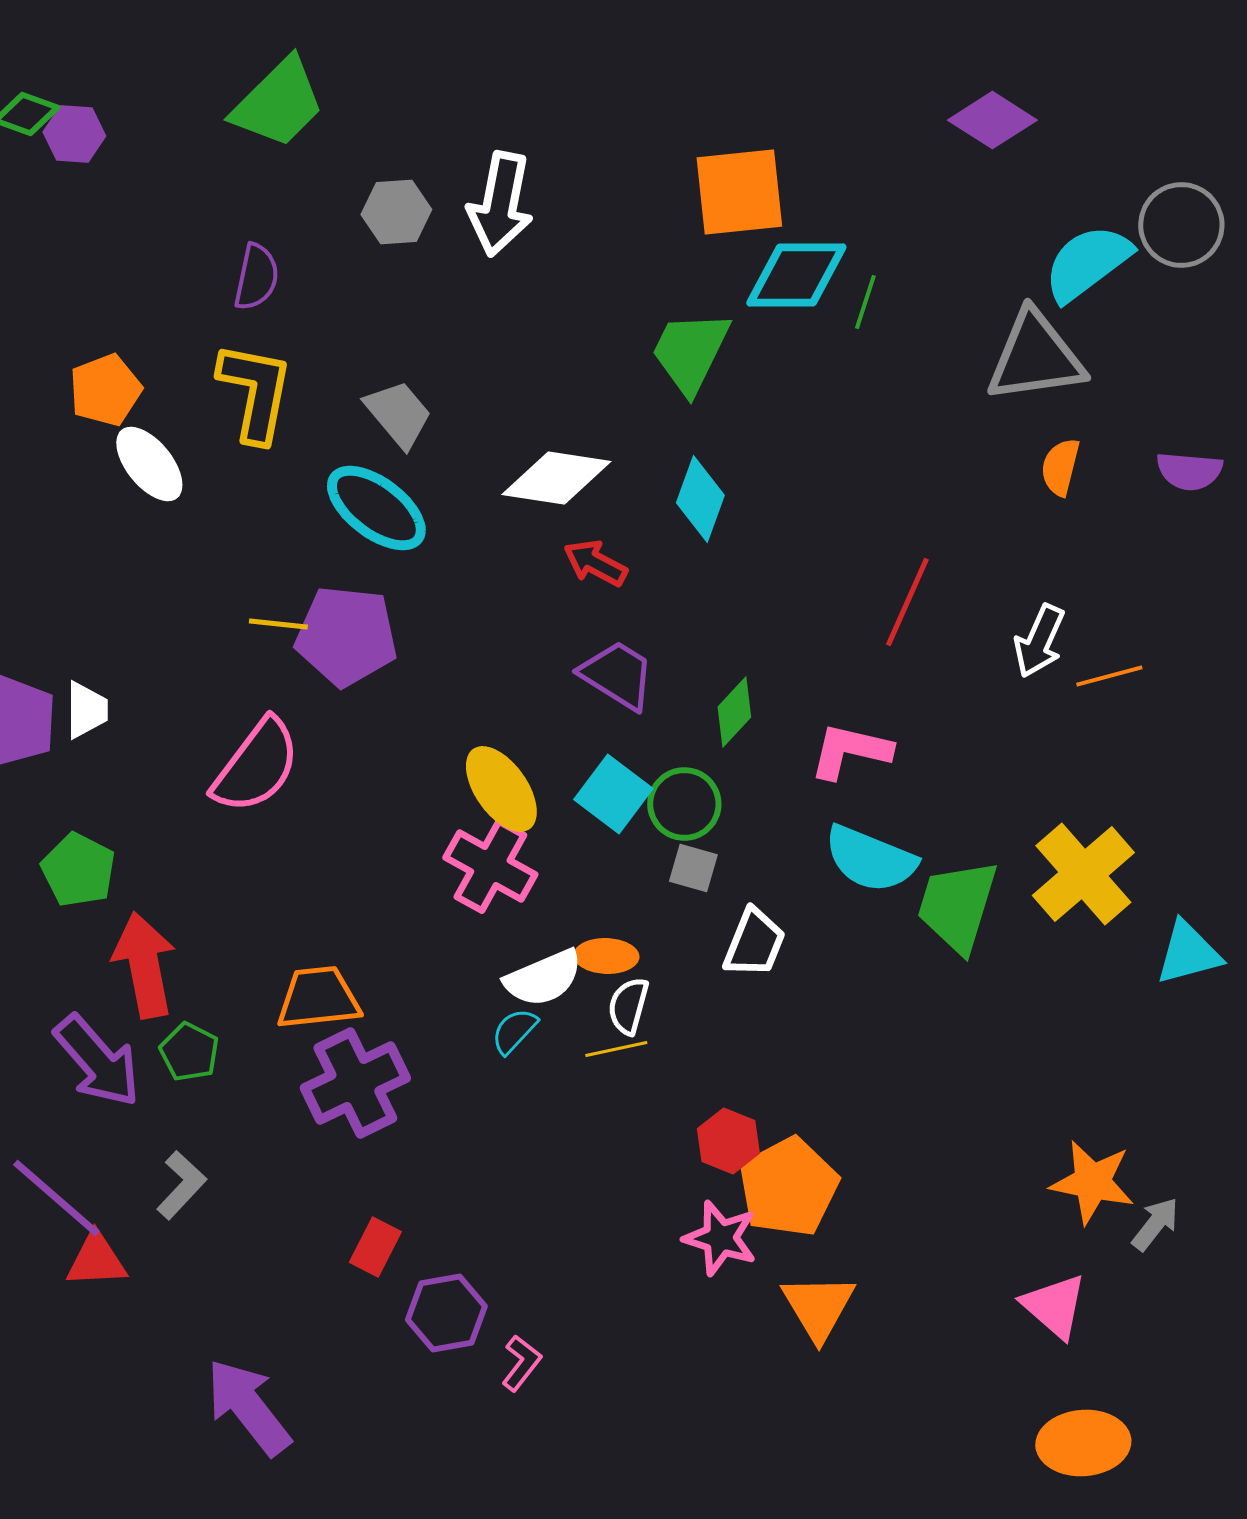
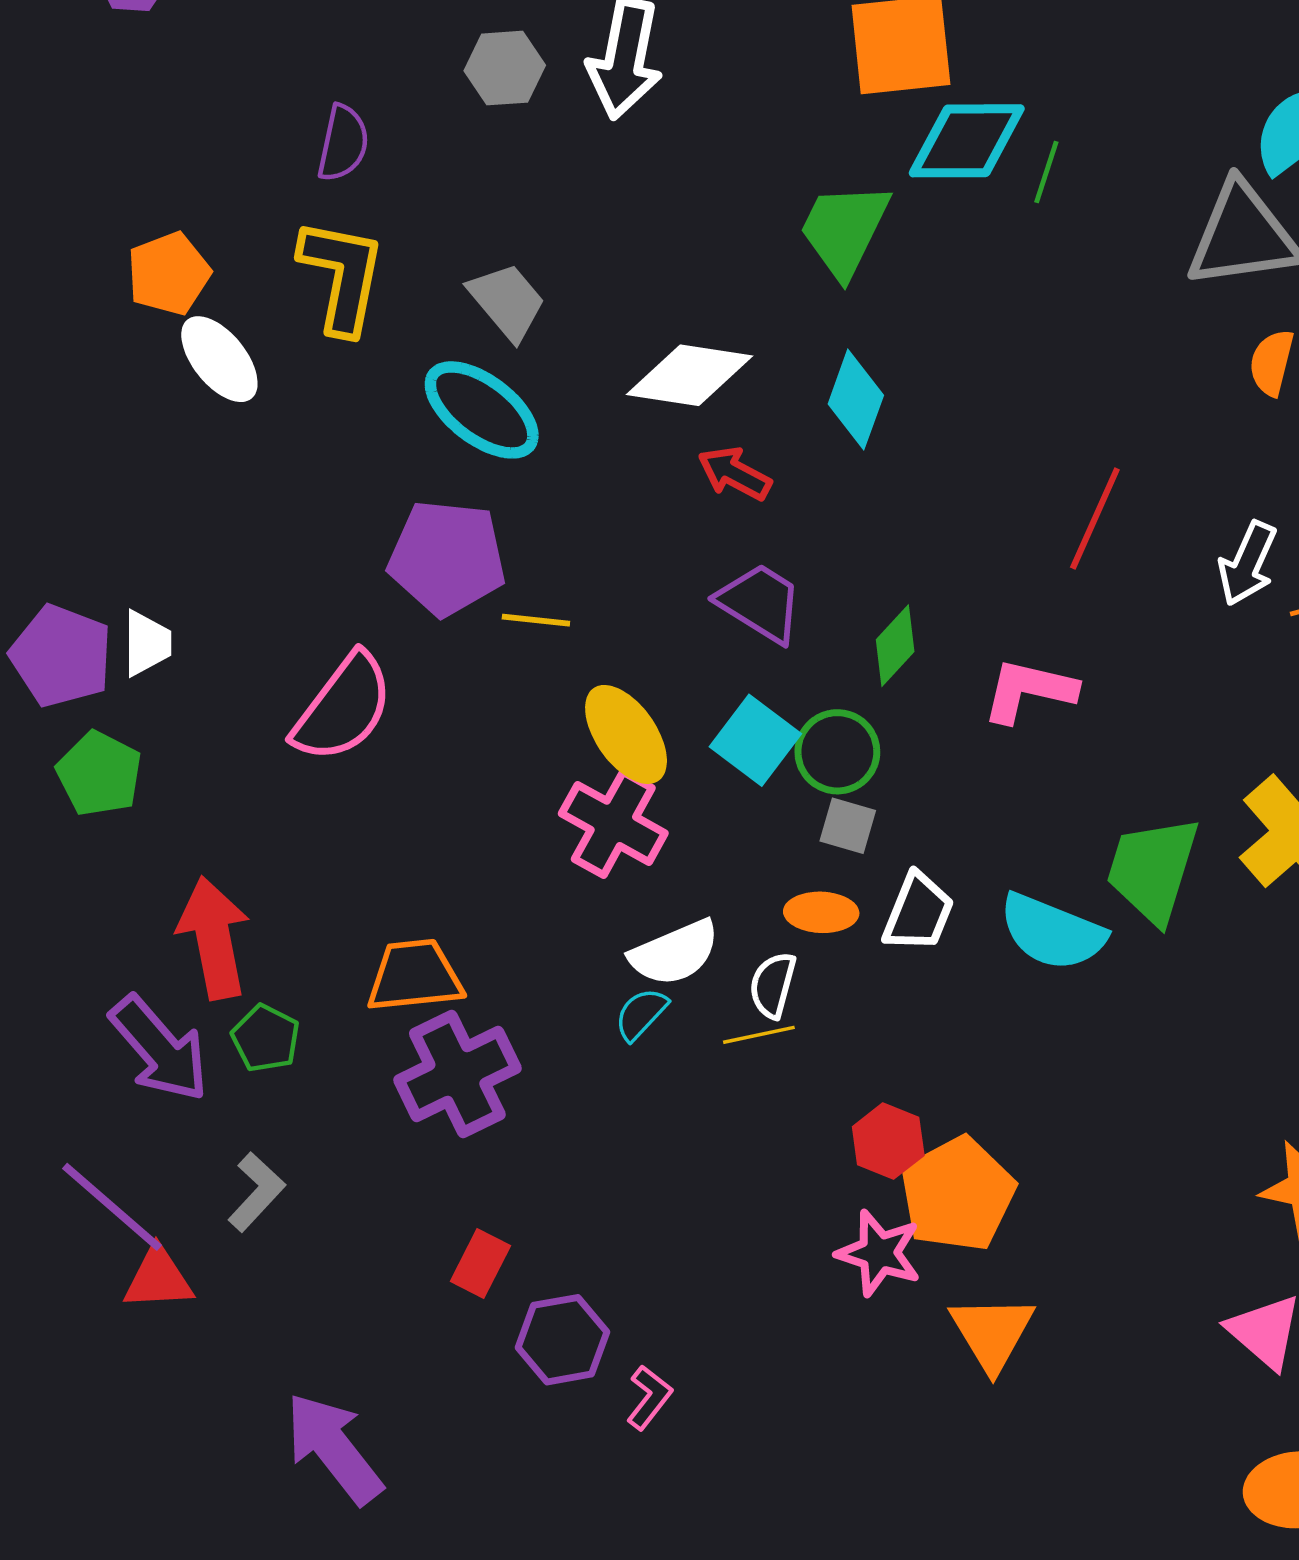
yellow line: (278, 624) -> (536, 620), moved
cyan semicircle: (870, 859) -> (1052, 932), moved
green pentagon: (78, 870) -> (99, 774), moved
orange ellipse: (606, 956) -> (821, 912), moved

